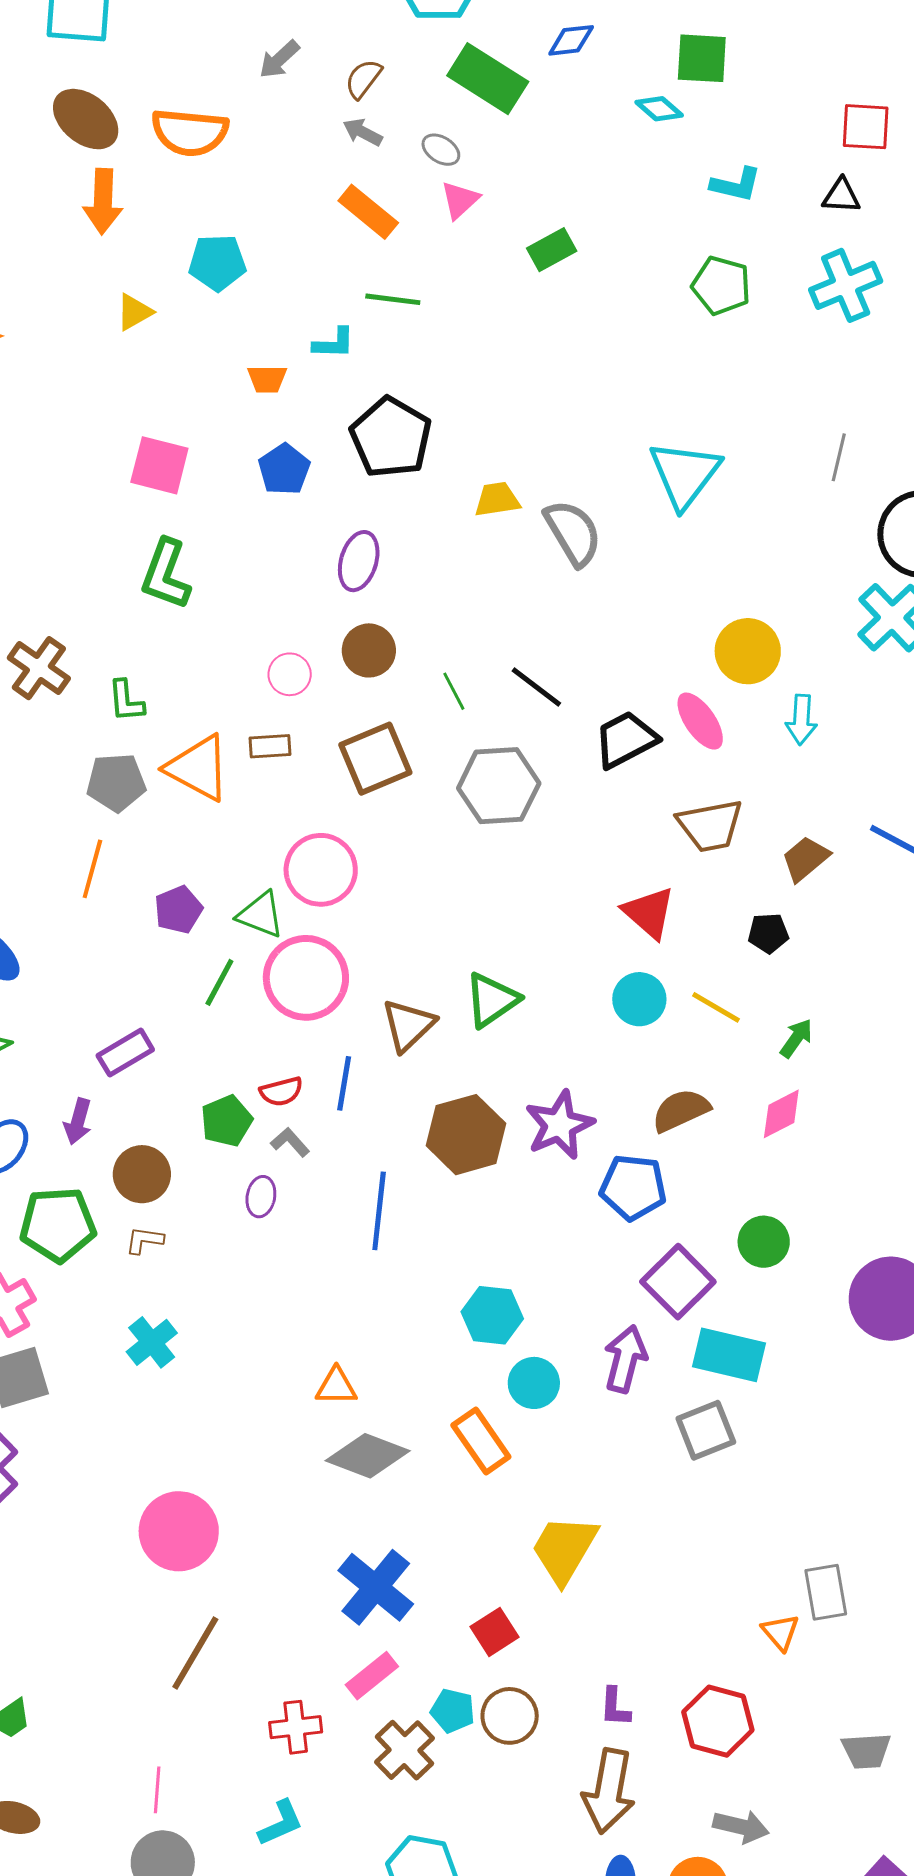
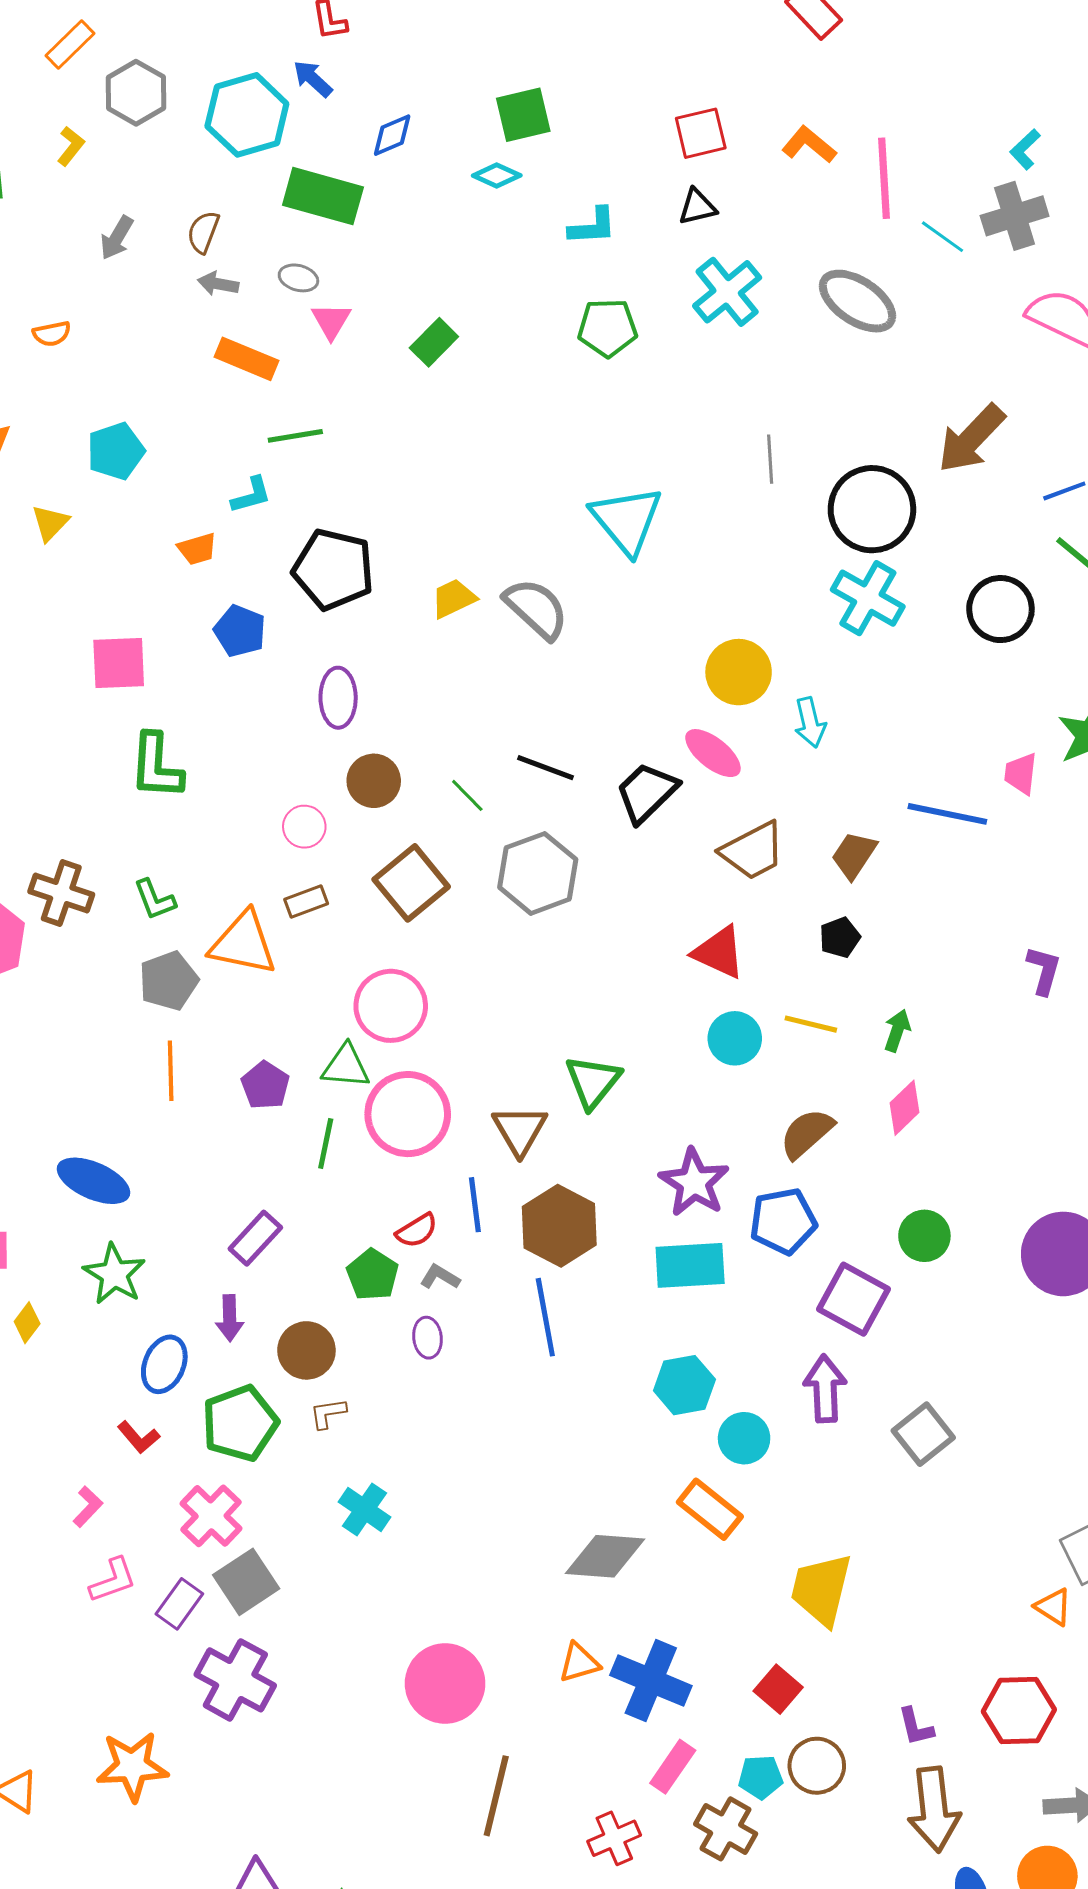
orange semicircle: (190, 132) -> (52, 334), size x0.5
brown hexagon: (466, 1135) -> (559, 1226), moved
cyan rectangle: (729, 1355) -> (690, 1265), moved
orange triangle: (336, 1386) -> (579, 1663), moved

